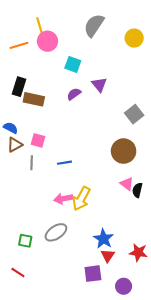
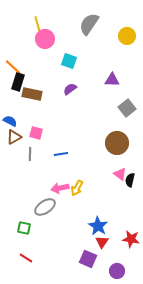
orange line: (19, 45) -> (13, 67), moved, turned 60
purple triangle: (99, 84) -> (112, 80), moved, turned -49
yellow arrow: (81, 199) -> (77, 188), size x0.7
gray ellipse: (56, 232) -> (45, 207), moved
red line: (18, 272) -> (26, 258), moved
purple square: (93, 274) -> (88, 259), turned 30

